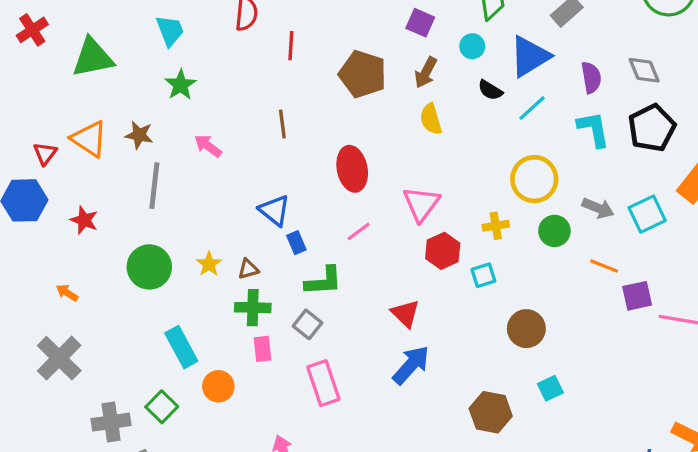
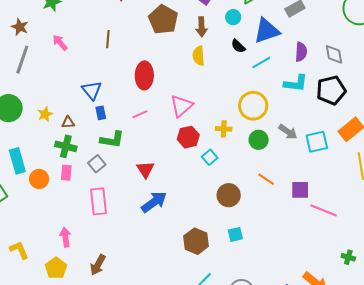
brown arrow: (426, 72) -> (202, 27), turned -42
cyan L-shape: (594, 129) -> (296, 83), turned 95
orange line: (604, 266) -> (266, 179), moved
cyan square: (483, 275) -> (210, 157), turned -35
red triangle: (405, 314) -> (145, 170), moved
orange circle: (218, 386) -> (39, 179), moved

